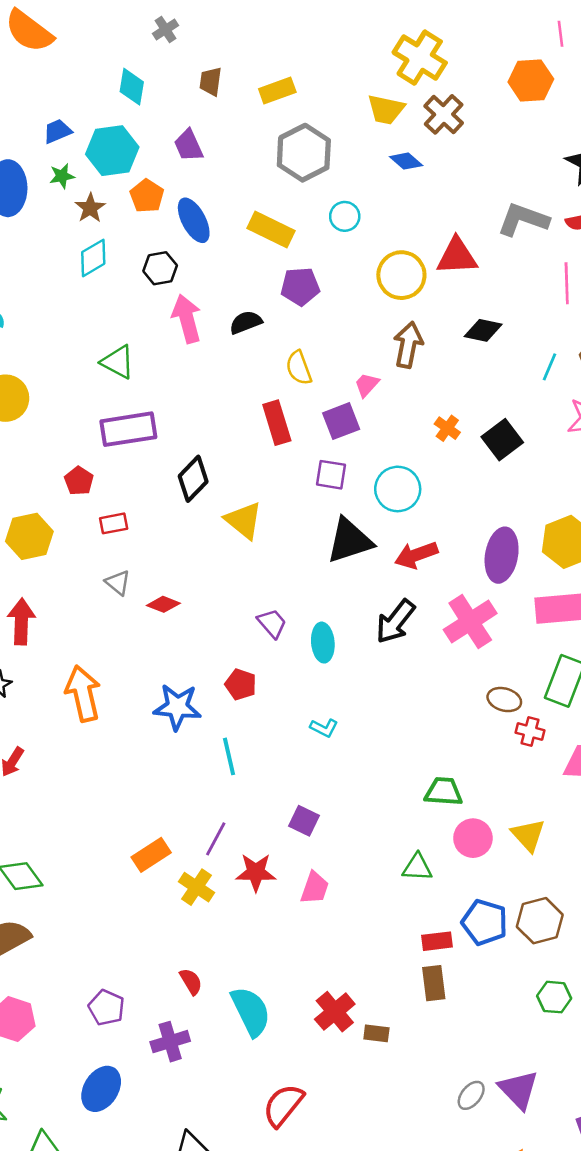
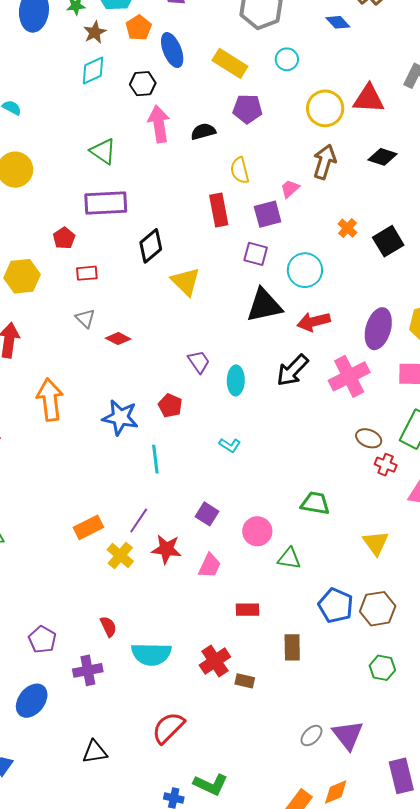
pink circle: (473, 838) -> (257, 531), moved
red rectangle: (437, 941) -> (248, 610), moved
cyan semicircle: (251, 1011) -> (151, 654), turned 111

